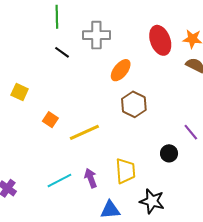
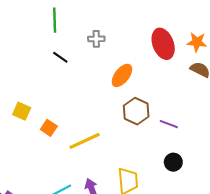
gray cross: (96, 35) -> (96, 39), size x0.6
yellow square: (20, 92) -> (22, 111), moved
purple line: (191, 132) -> (169, 124), moved, turned -30

